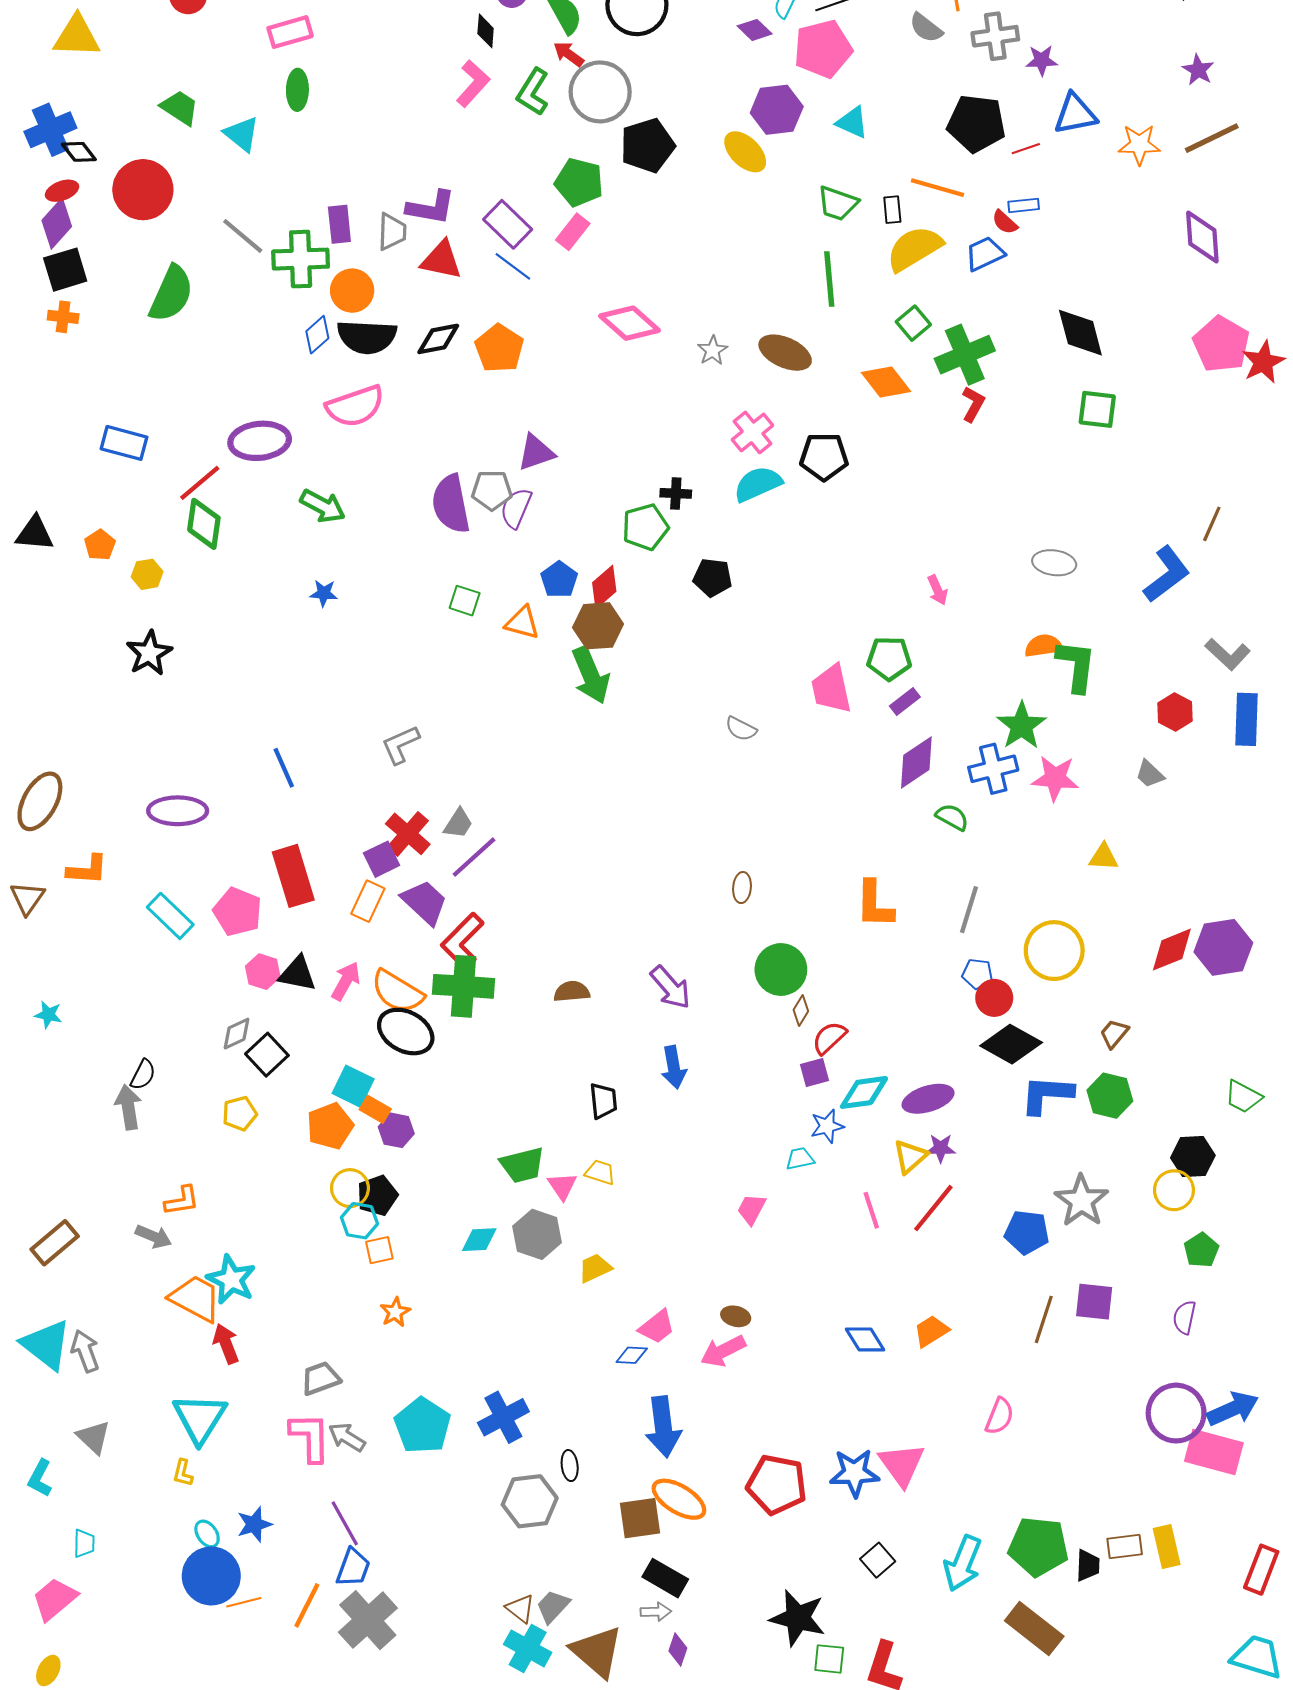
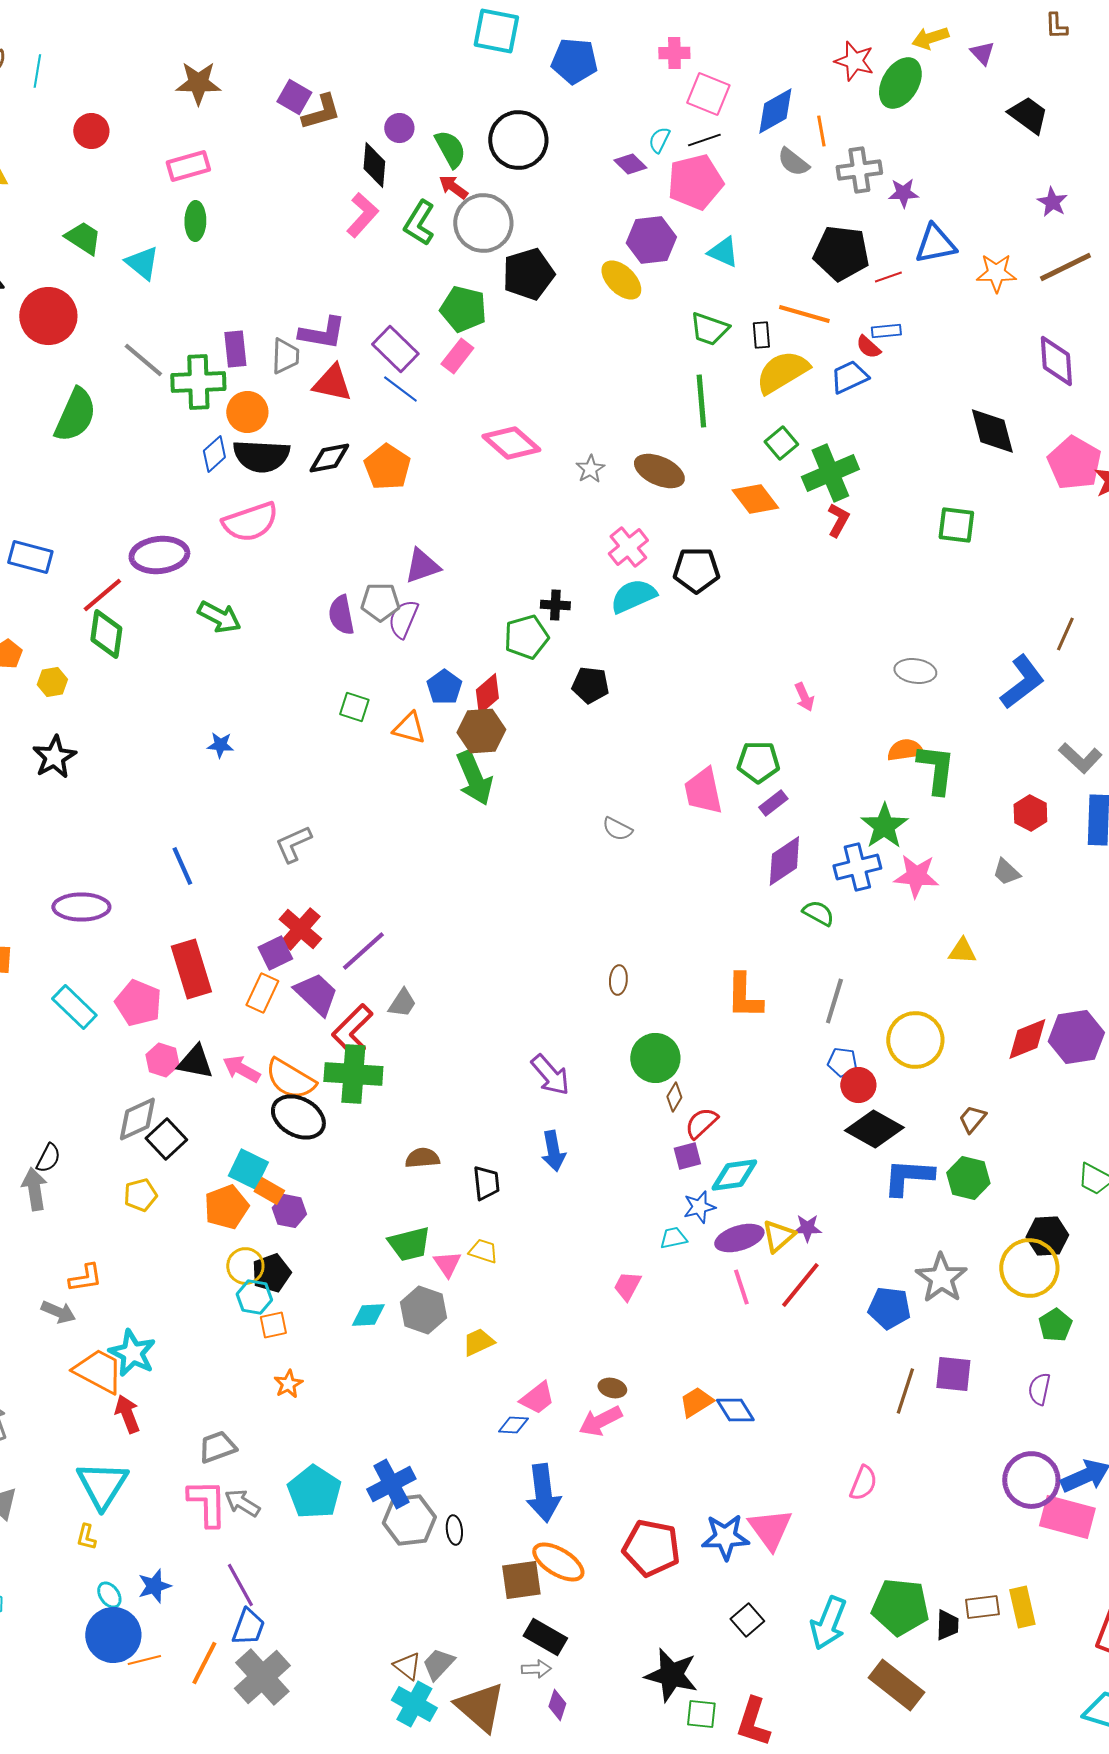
black diamond: (486, 31) -> (374, 165), size x1.4
black diamond: (1080, 333) -> (992, 431), moved
purple semicircle: (451, 504) -> (341, 615), size x0.7
blue star: (324, 593) -> (220, 745), moved
gray trapezoid: (458, 823) -> (402, 1003), moved
pink arrow: (346, 981) -> (241, 1069), turned -90
brown semicircle: (572, 992) -> (422, 1158), moved
gray diamond: (236, 1034) -> (137, 1119), size x1.4
purple ellipse: (928, 1099) -> (739, 1238), moved
yellow circle: (1174, 1190) -> (1029, 1268), size x1.5
orange trapezoid: (931, 1331) -> (696, 1402), moved
gray hexagon: (530, 1501) -> (409, 1520), moved

